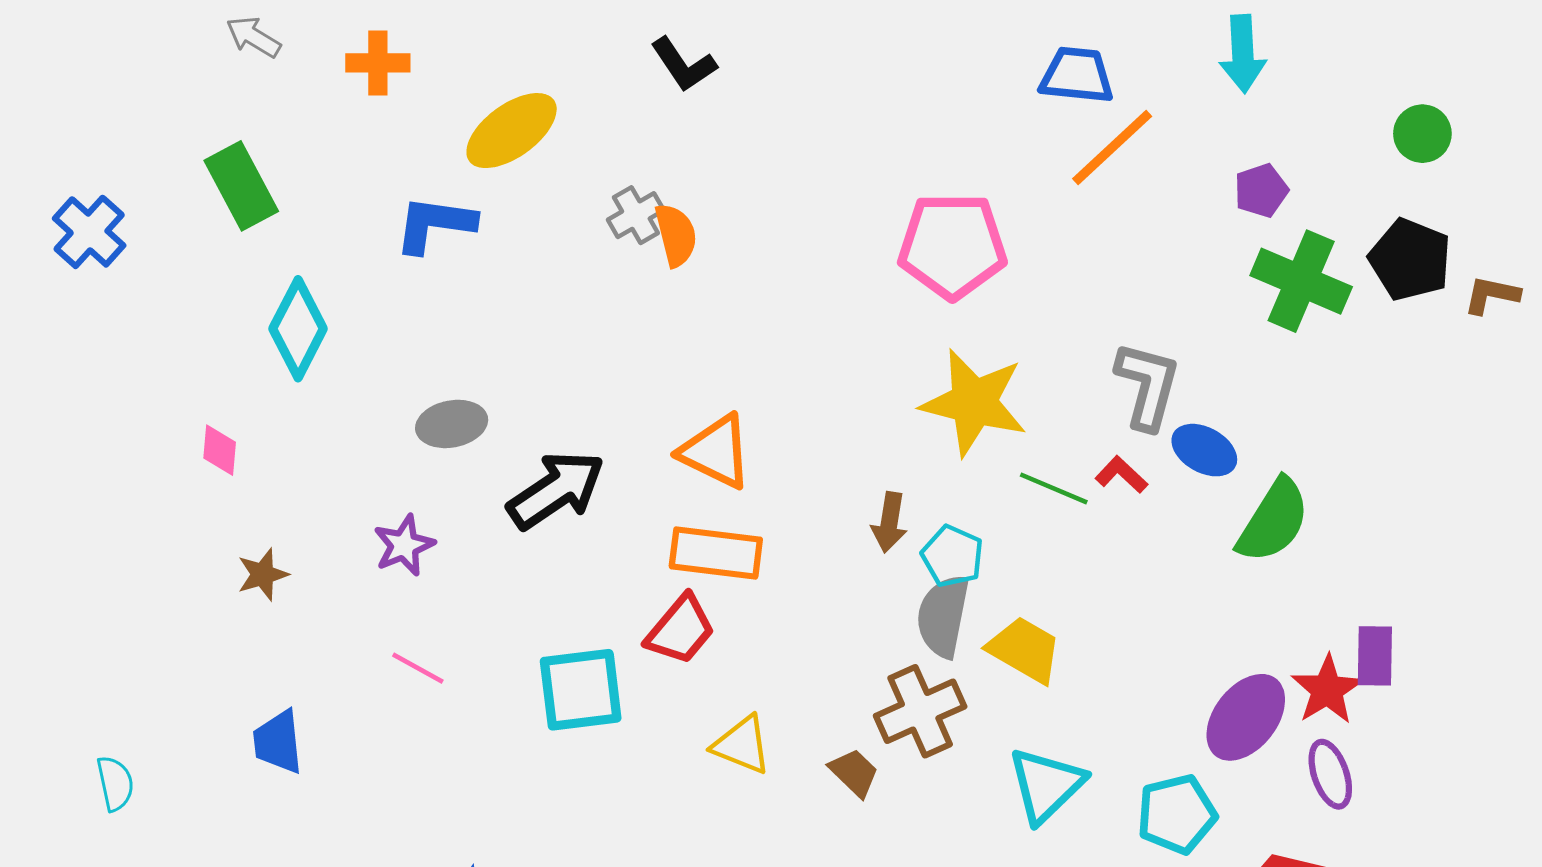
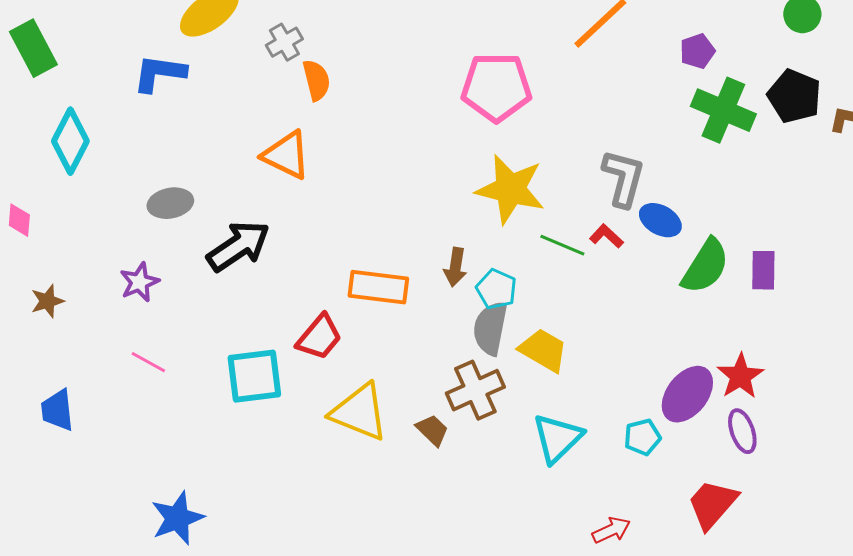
gray cross: (636, 215) -> (284, 42), moved
orange triangle: (716, 452) -> (286, 155), moved
orange rectangle: (716, 553) -> (378, 287), moved
purple rectangle: (1375, 656) -> (763, 270), moved
yellow triangle: (742, 745) -> (359, 412), size x1.5
cyan pentagon: (1177, 814) -> (642, 437), moved, size x0.7

